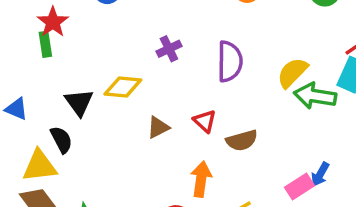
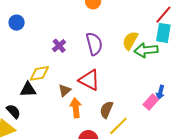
black triangle: (79, 102) -> (28, 90), moved, turned -42
red triangle: (205, 121) -> (89, 80), size x1.6
brown semicircle: (242, 140) -> (106, 110), moved, turned 144
orange arrow: (201, 179) -> (76, 108), moved

